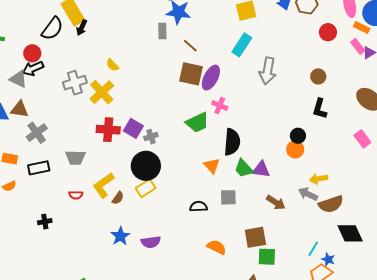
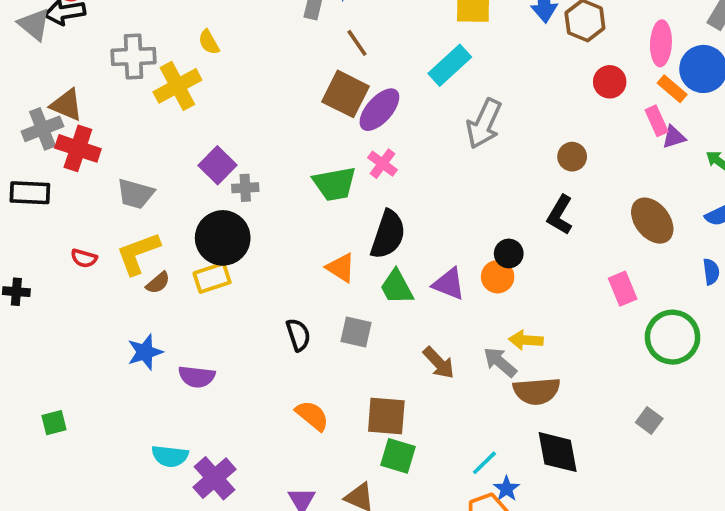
brown triangle: (20, 109) -> (67, 105), moved
red cross: (108, 130) -> (78, 148), moved
gray trapezoid: (75, 158) -> (135, 194), moved
orange triangle: (212, 166) -> (341, 268), turned -30
purple triangle: (261, 169) -> (449, 284), moved
black semicircle: (198, 207) -> (298, 335), turned 60

